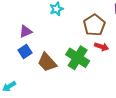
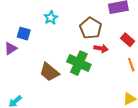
purple triangle: (26, 32) -> (11, 48), moved
blue square: (25, 52) -> (24, 34), moved, turned -32

